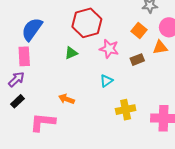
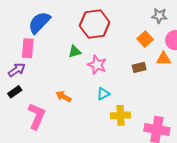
pink star: (109, 49) -> (97, 65), moved
cyan triangle: (106, 81) -> (103, 94), moved
pink L-shape: (43, 122) -> (37, 116), turned 100

